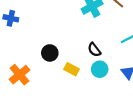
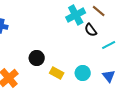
black semicircle: (94, 50) -> (91, 30), moved

